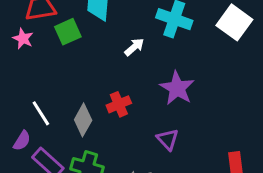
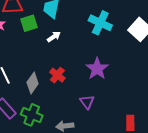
white arrow: (134, 47) -> (54, 37), moved
red cross: (119, 104) -> (57, 75), turned -35

